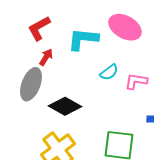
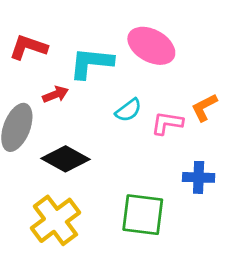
red L-shape: (39, 28) -> (28, 47), turned 48
red arrow: (46, 57) -> (55, 94), moved, turned 36

